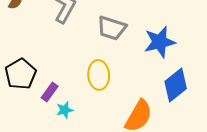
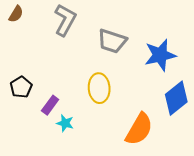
black pentagon: (21, 74) -> (21, 87), size x0.7
cyan star: (65, 110) -> (65, 123), turned 30

